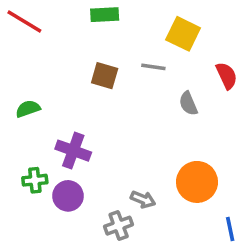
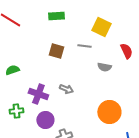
gray semicircle: (188, 104) -> (104, 67), turned -56
purple circle: (68, 196) -> (45, 120), moved
gray arrow: (143, 199) -> (66, 89), moved

